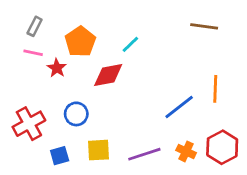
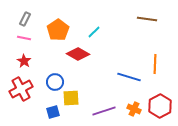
red star: (57, 68) -> (24, 61), moved
red diamond: (108, 75) -> (78, 54), turned 40
blue line: (179, 107) -> (129, 77), turned 55
yellow square: (98, 150) -> (71, 98), moved
blue square: (60, 156) -> (53, 112), moved

